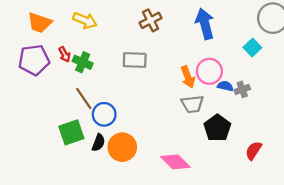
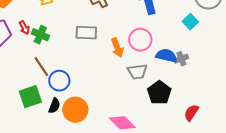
pink circle: (209, 71) -> (140, 40), moved
orange arrow: (188, 77) -> (117, 48), moved
blue semicircle: (225, 86) -> (166, 56), size x1.5

